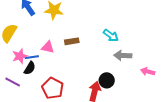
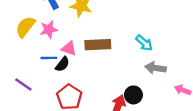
brown rectangle: (72, 41) -> (98, 45), size x1.5
pink star: (20, 56) -> (49, 29), moved
black semicircle: (30, 68) -> (62, 64), moved

